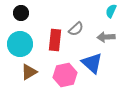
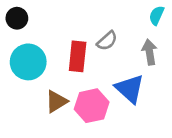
black circle: (21, 13) -> (17, 18), moved
gray arrow: (106, 37) -> (149, 52), turned 84
brown triangle: (29, 72) -> (56, 101), moved

